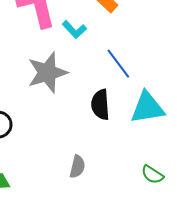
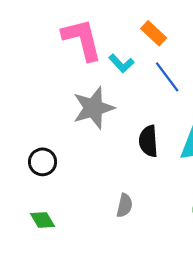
blue line: (118, 64) -> (167, 77), moved

